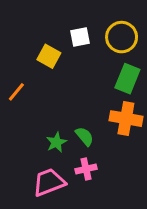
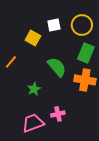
green semicircle: (84, 136) -> (57, 67), moved, size x1.5
green star: (56, 142) -> (34, 89), moved

